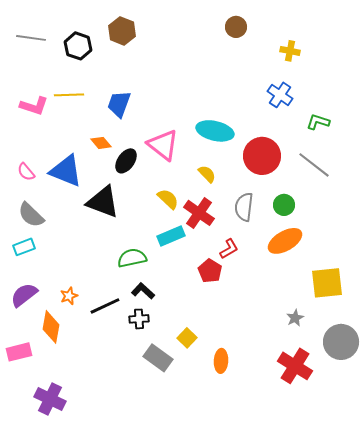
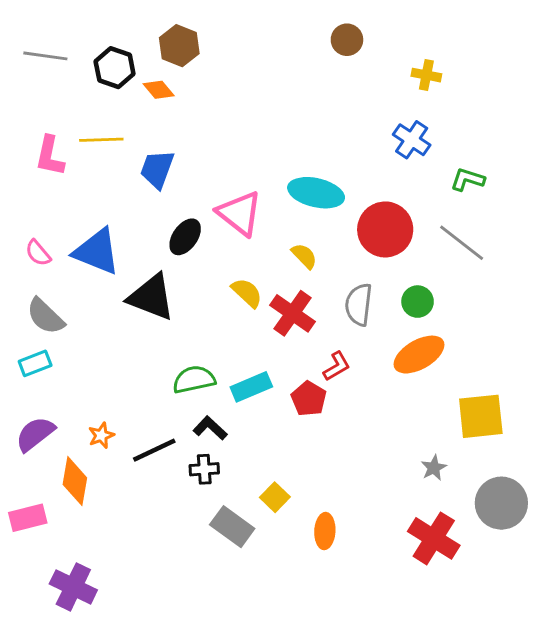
blue trapezoid: (119, 104) -> (157, 169), moved
pink L-shape: (34, 106) -> (50, 156), turned 84
orange diamond: (101, 143) -> (159, 90), moved
cyan rectangle: (171, 236) -> (251, 387), moved

